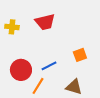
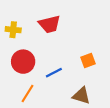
red circle: (21, 70) -> (23, 62), moved
orange line: (38, 86) -> (27, 93), moved

